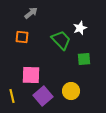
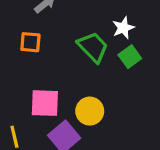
green square: (84, 59) -> (130, 57), moved, turned -32
yellow circle: (71, 91) -> (90, 111), moved

